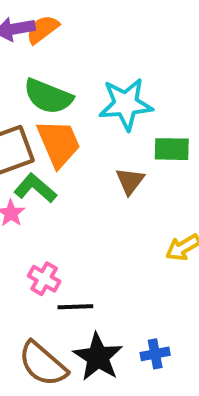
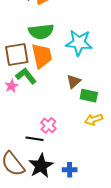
green semicircle: (48, 96) -> (41, 32), turned -40
green rectangle: (172, 149) -> (89, 96), moved
pink cross: (44, 279) -> (48, 125), moved

